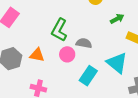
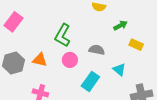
gray semicircle: (84, 43) -> (97, 50), moved
cyan triangle: (117, 63) -> (119, 69), size x0.6

